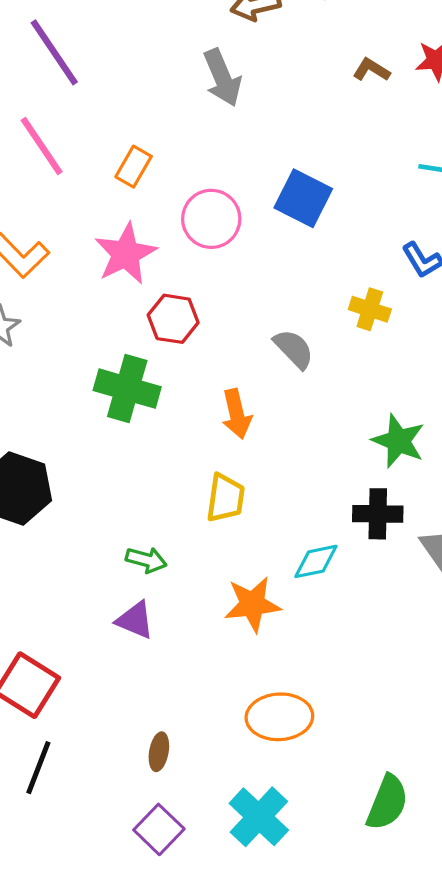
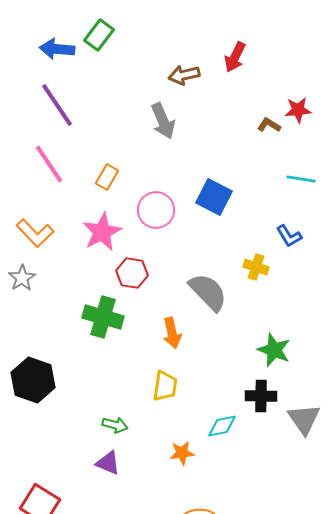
brown L-shape: (371, 70) -> (269, 125), moved
gray semicircle: (294, 349) -> (208, 292), size x1.5
orange star: (252, 604) -> (182, 453), size x0.7

